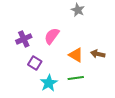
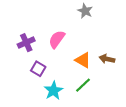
green line: (76, 78) -> (83, 85), turned -35

